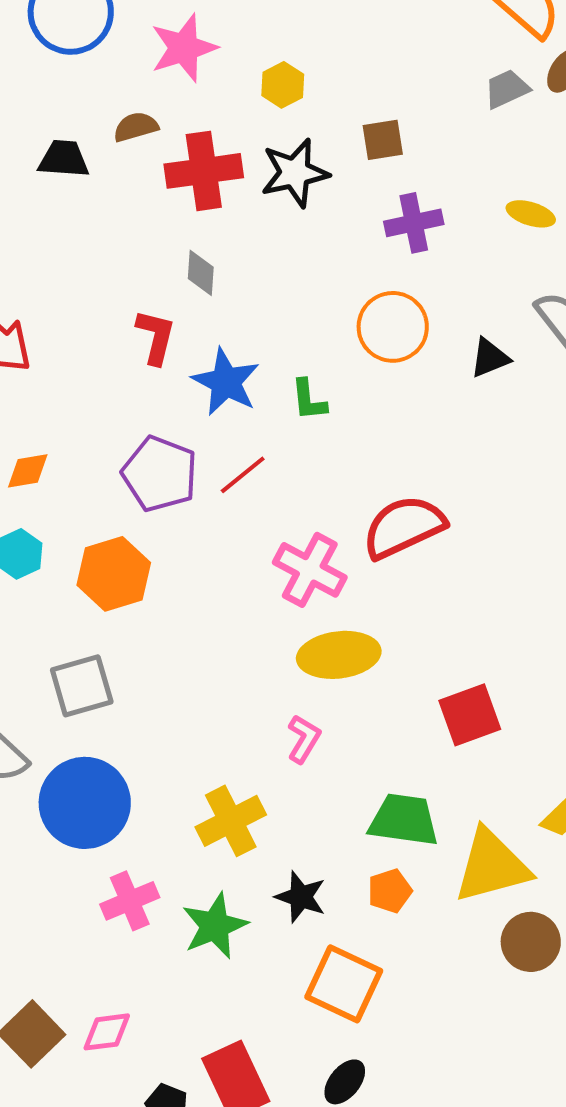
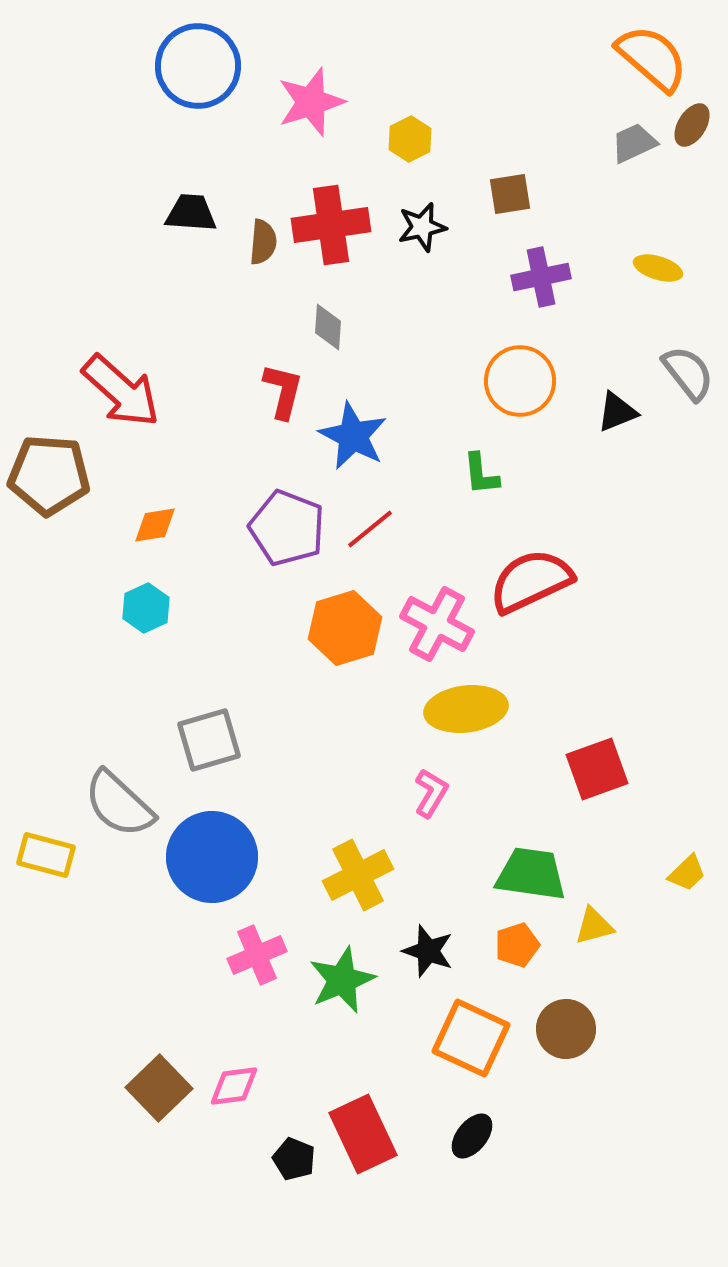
brown semicircle: (136, 127) -> (263, 242), moved, turned 111
black star: (295, 173) -> (422, 227), size x0.7
green L-shape: (309, 400) -> (481, 474), moved
orange hexagon: (114, 574) -> (345, 628), moved
yellow triangle: (492, 866) -> (594, 926), moved, size x0.5
brown circle: (531, 942) -> (566, 1029), moved

